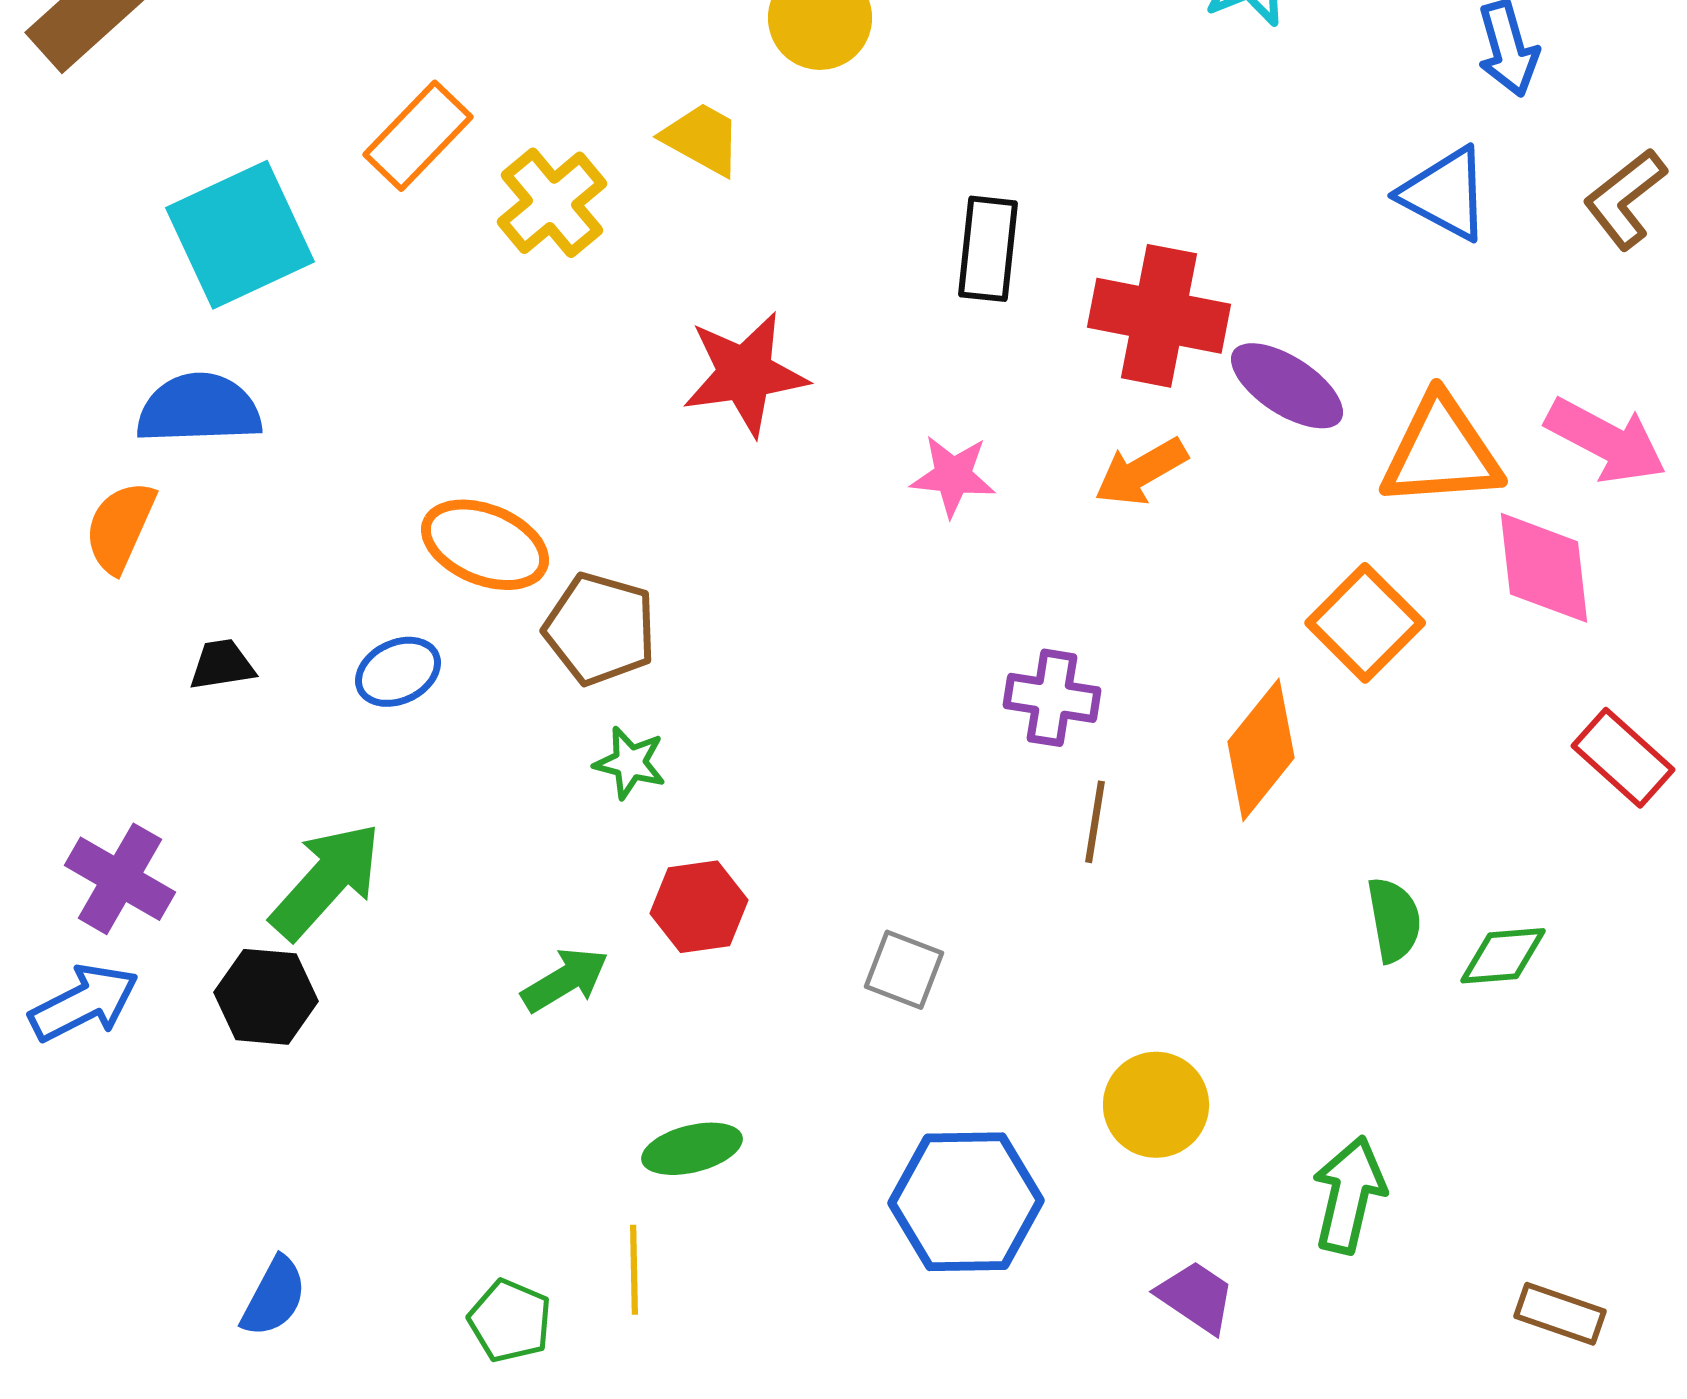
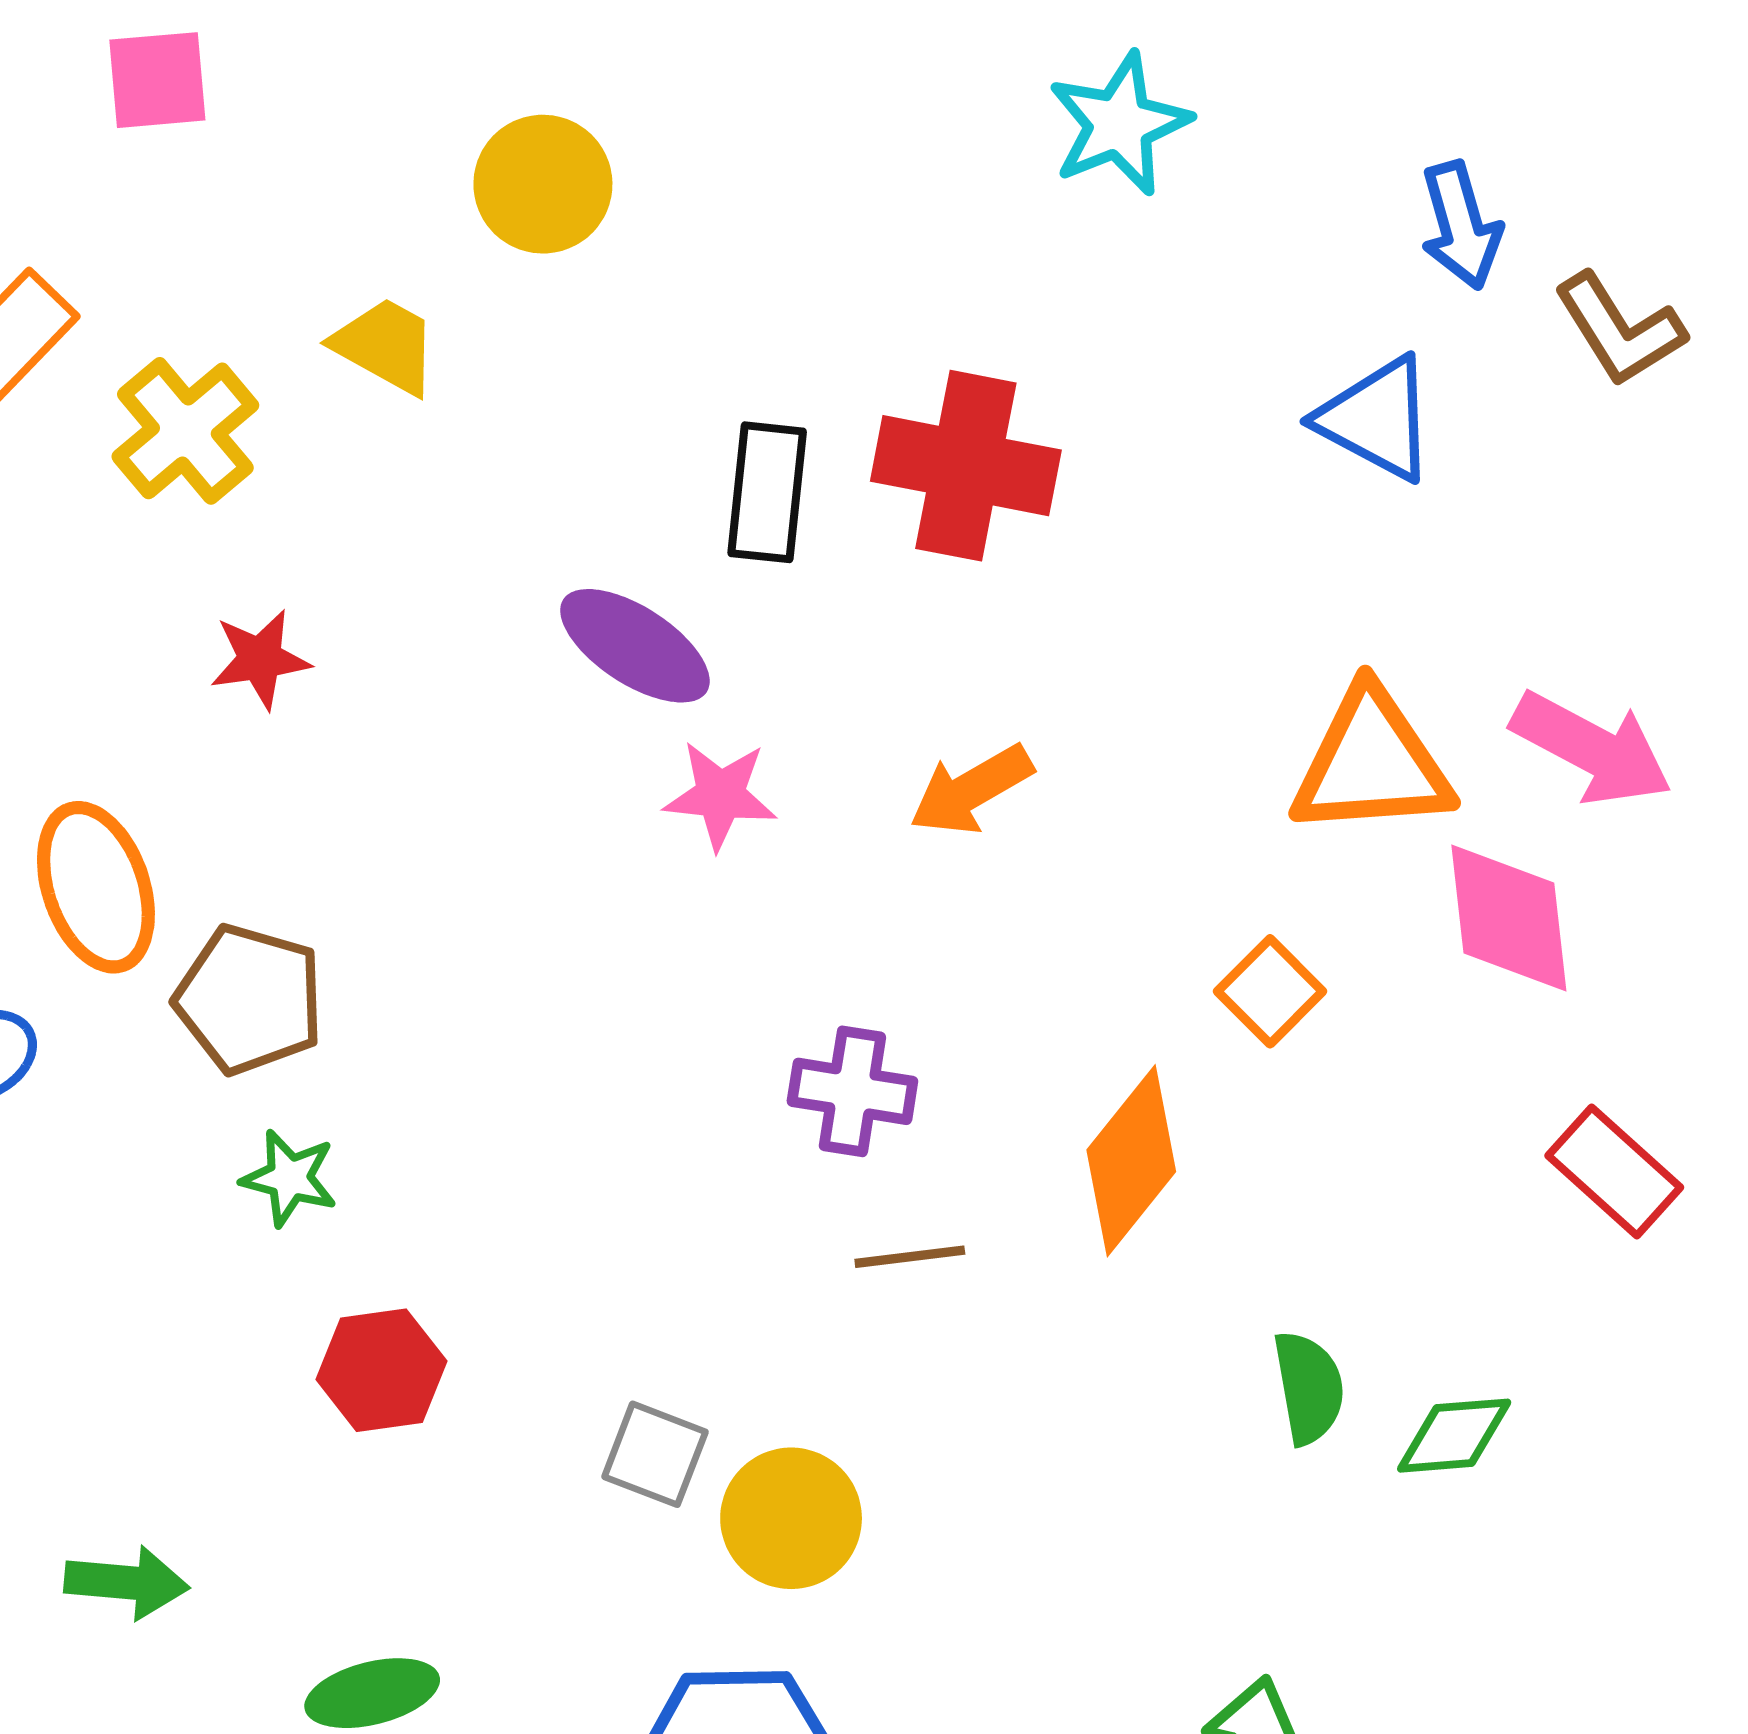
brown L-shape: (1625, 199) -> (1620, 330), moved, turned -84
red cross: (1159, 316) -> (966, 466), moved
red star: (745, 374) -> (260, 659), moved, size x0.6
purple ellipse: (1287, 386) -> (635, 646), moved
orange ellipse: (485, 545) -> (96, 887), turned 49
orange square: (1365, 623) -> (1270, 991), size x0.7
brown line: (1095, 822) -> (910, 1257), turned 74
green arrow: (565, 980) -> (127, 1582), moved, turned 36
yellow circle: (1156, 1105) -> (791, 1518), moved

